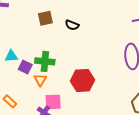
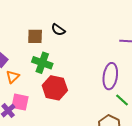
brown square: (45, 18) -> (35, 36), moved
green cross: (45, 61) -> (42, 63), moved

